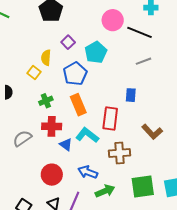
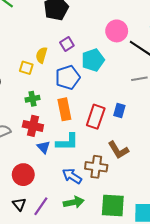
yellow square: (34, 72) -> (26, 68), turned -32
red rectangle: (110, 119) -> (96, 117), moved
brown L-shape: (152, 132) -> (118, 150), moved
cyan L-shape: (87, 135) -> (67, 142), turned 130
blue arrow: (88, 172) -> (72, 176), moved

